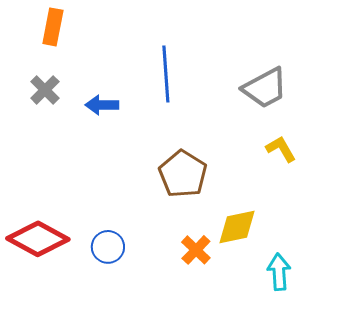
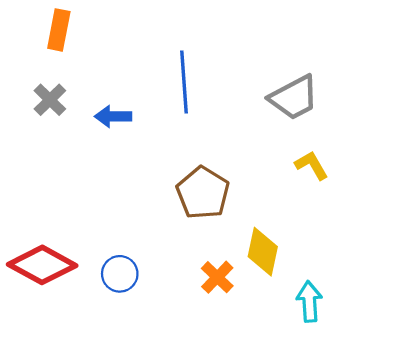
yellow diamond: (237, 227) -> (263, 252), turned -66

